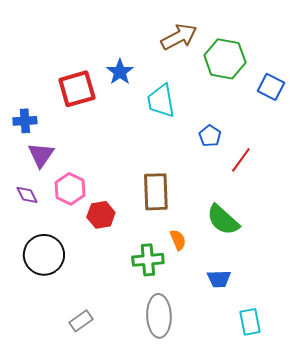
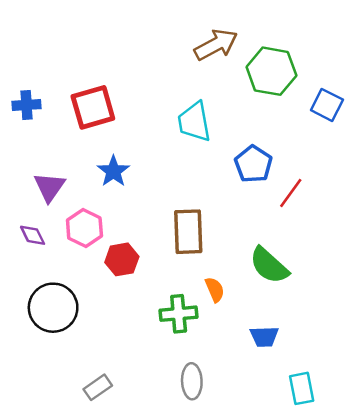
blue star: (120, 72) -> (113, 171), moved
blue cross: (25, 121) -> (27, 105), moved
blue pentagon: (210, 136) -> (253, 164), size x1.4
gray ellipse: (159, 316) -> (192, 381), size x0.7

